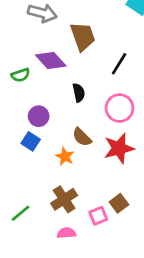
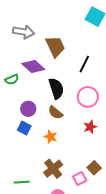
black semicircle: (79, 93) -> (56, 88), size x1.5
brown semicircle: (82, 137) -> (55, 113), moved
red star: (119, 148) -> (90, 127), size x0.6
green line: (20, 213) -> (22, 182), turned 42

